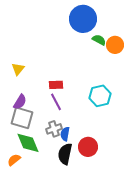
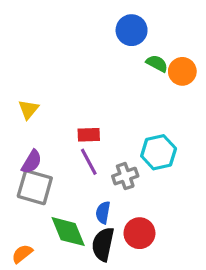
blue circle: (83, 19) -> (132, 30), size x0.7
gray cross: (54, 129) -> (125, 176), moved
green diamond: (28, 143) -> (68, 232), moved

